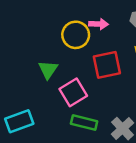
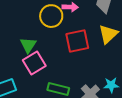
pink square: (73, 92) -> (34, 63), moved

